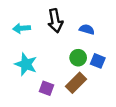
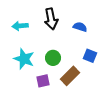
green circle: (78, 58) -> (53, 58), moved
purple square: (47, 88) -> (43, 81), turned -32

